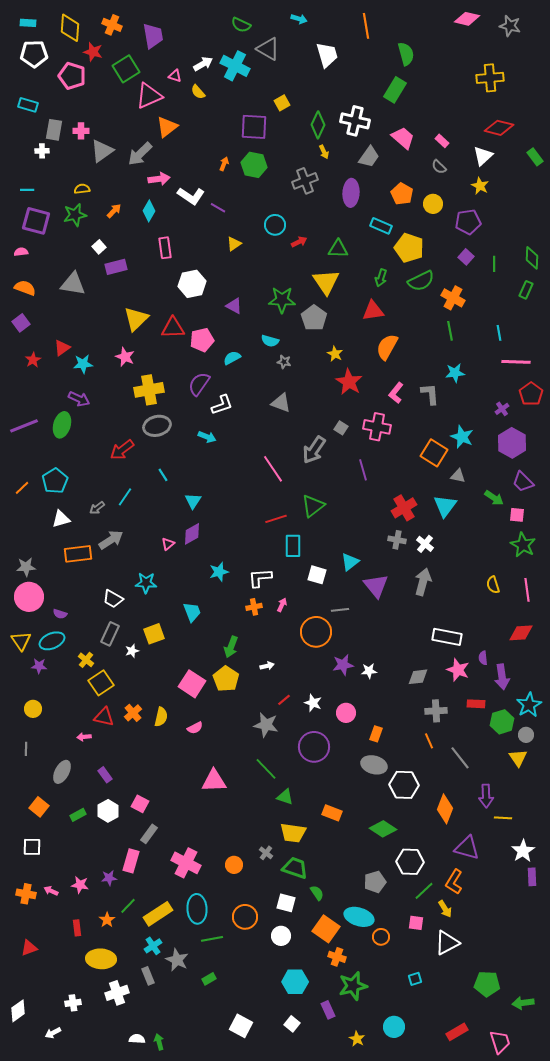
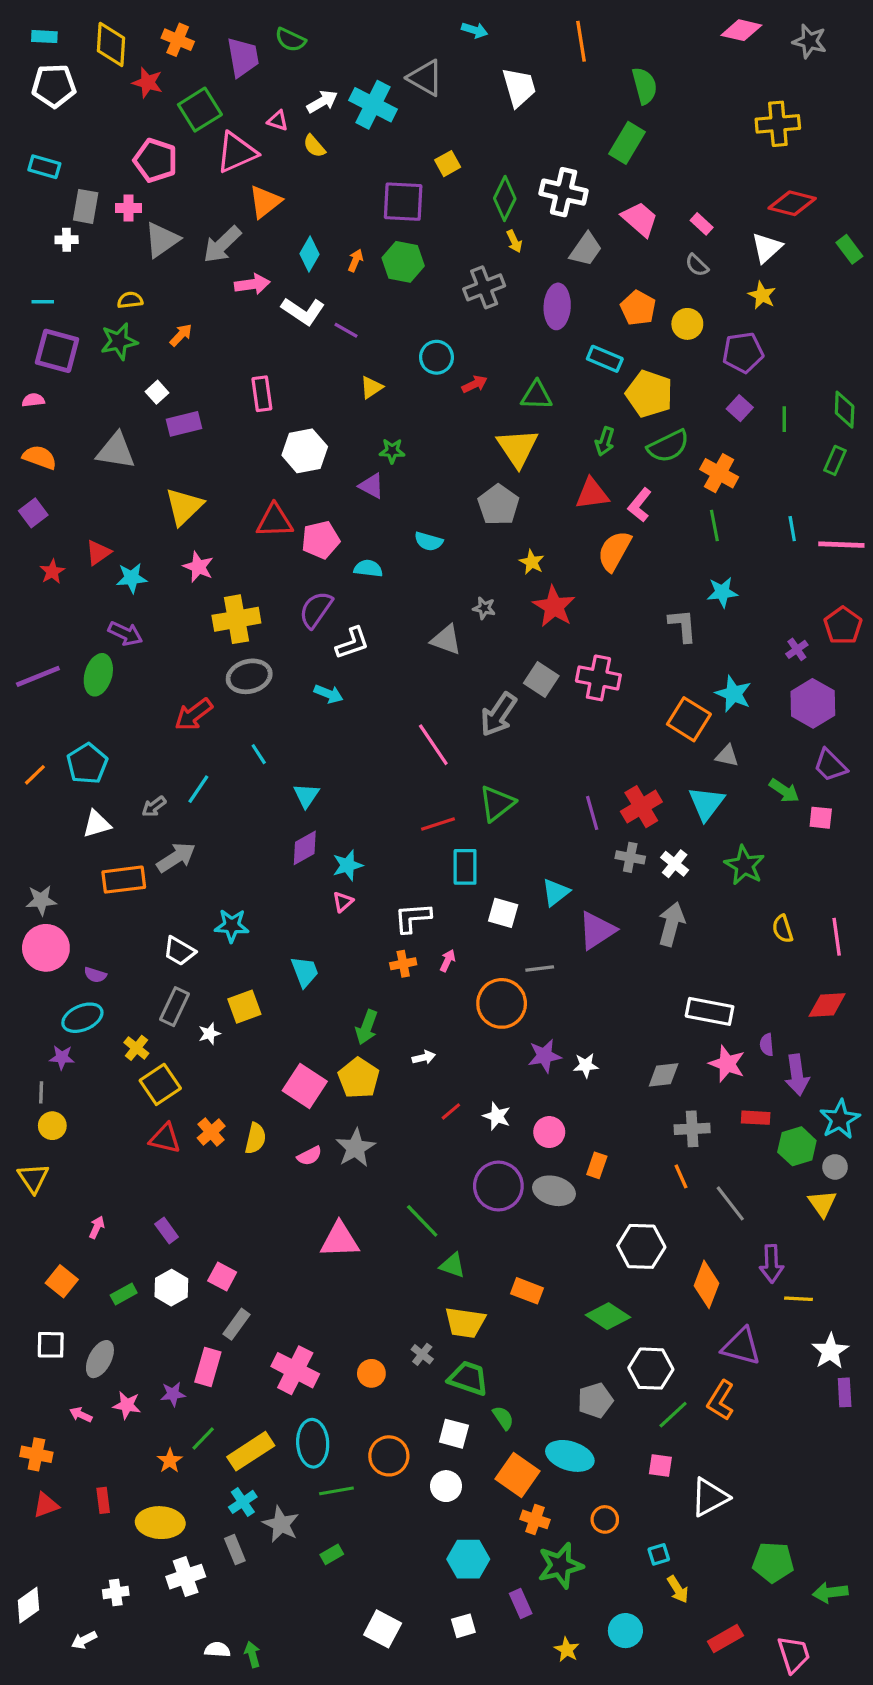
green semicircle: (241, 25) -> (290, 40), moved
pink pentagon: (72, 76) -> (155, 160), moved
cyan diamond: (149, 211) -> (309, 254), moved
green star: (282, 300) -> (392, 451), moved, size x0.6
yellow triangle: (136, 319) -> (184, 506), moved
cyan semicircle: (232, 358) -> (368, 568), turned 36
gray star: (284, 362) -> (484, 608), moved
pink line: (516, 362) -> (841, 545), moved
pink L-shape: (396, 393) -> (640, 505), moved
gray square: (341, 428) -> (541, 680), size x1.5
purple line: (363, 470) -> (592, 813), moved
pink triangle: (168, 544) -> (343, 902), moved
green star: (523, 545) -> (745, 865), moved
cyan star: (219, 572) -> (348, 865), moved
purple triangle: (376, 586) -> (597, 930), turned 36
yellow triangle: (21, 641) -> (33, 1178), moved
gray star: (266, 725) -> (356, 1148), moved, turned 30
pink arrow: (84, 737) -> (97, 1227), moved, turned 120
gray line: (26, 749) -> (41, 1092), moved
gray ellipse: (374, 765) -> (554, 1191), moved
gray ellipse: (62, 772) -> (100, 1359), moved
orange cross: (26, 894) -> (36, 1454), moved
yellow arrow: (445, 909) -> (678, 1589), moved
red rectangle: (77, 928) -> (103, 1500), moved
orange circle: (381, 937) -> (605, 1519), moved
white square: (292, 1024) -> (463, 1626), turned 35

